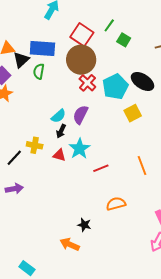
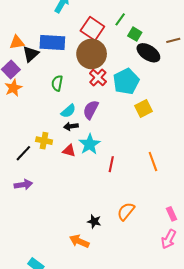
green semicircle: (39, 71) -> (57, 83), moved
black ellipse: (143, 81) -> (148, 53), moved
black arrow: (61, 131) -> (71, 126), turned 56
red line: (101, 168) -> (111, 164), turned -56
orange semicircle: (116, 204) -> (126, 211), moved, turned -36

